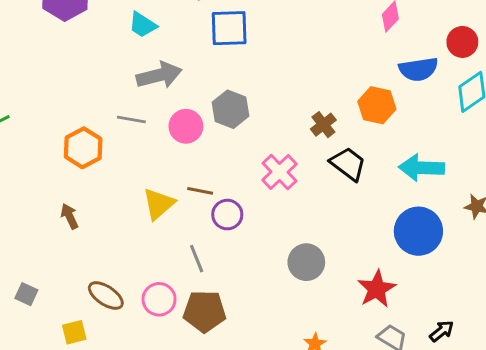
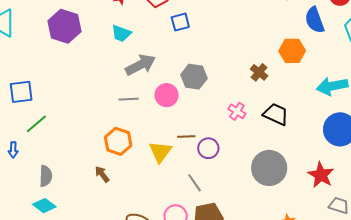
blue square: (229, 28) -> (180, 22), size x0.7
blue semicircle: (418, 69) -> (315, 20), turned 92
orange hexagon: (83, 148) -> (118, 141), moved
black trapezoid: (348, 164) -> (276, 114), moved
pink cross: (280, 172) -> (237, 111), size x0.7
gray circle: (306, 262) -> (269, 168), size x1.4

